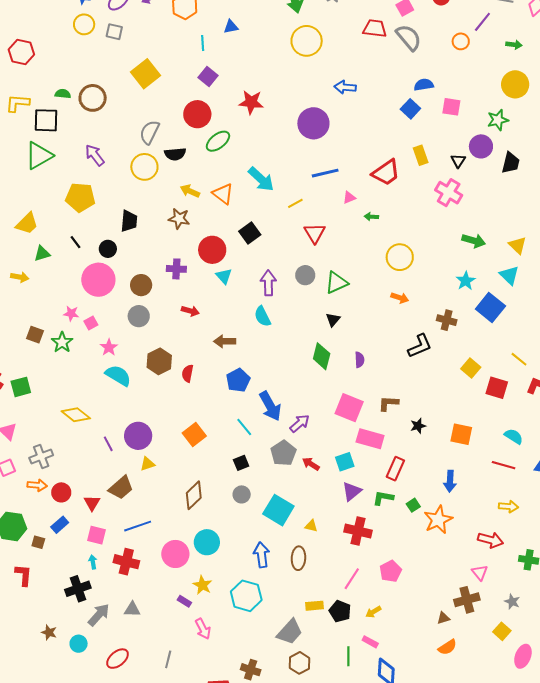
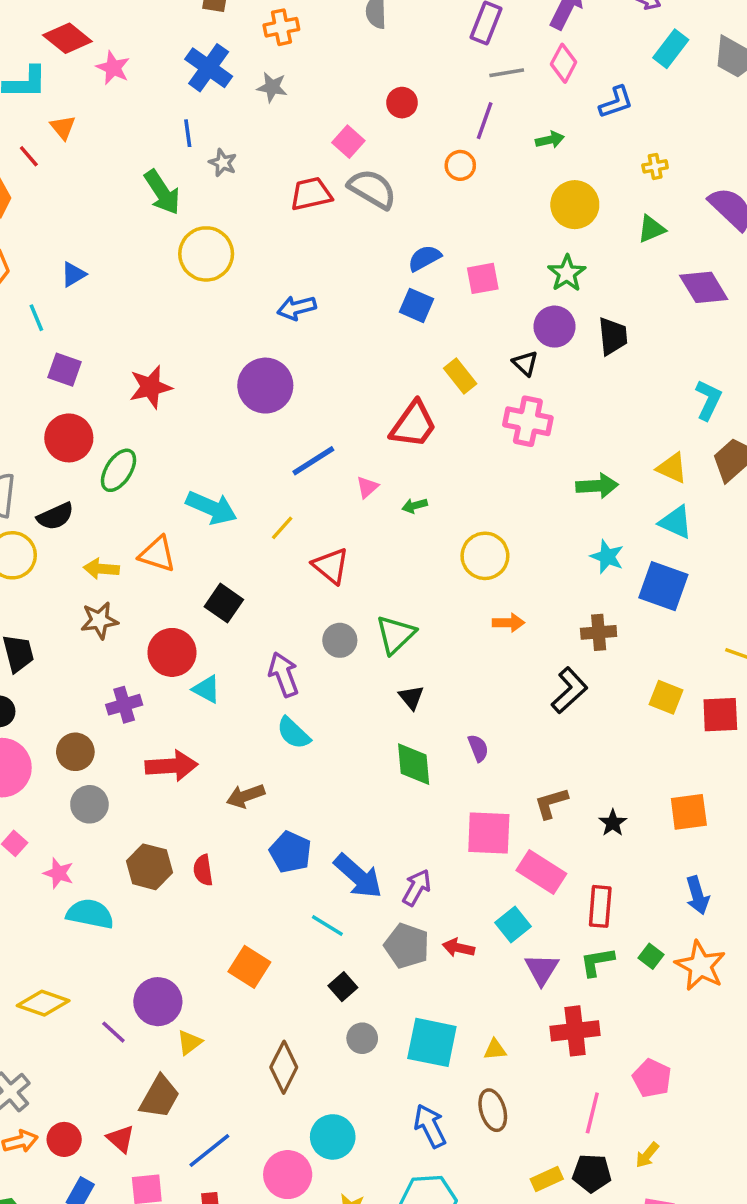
red arrow: (190, 311) -> (171, 766), size x1.6
pink rectangle: (370, 439) -> (541, 872), turned 36

